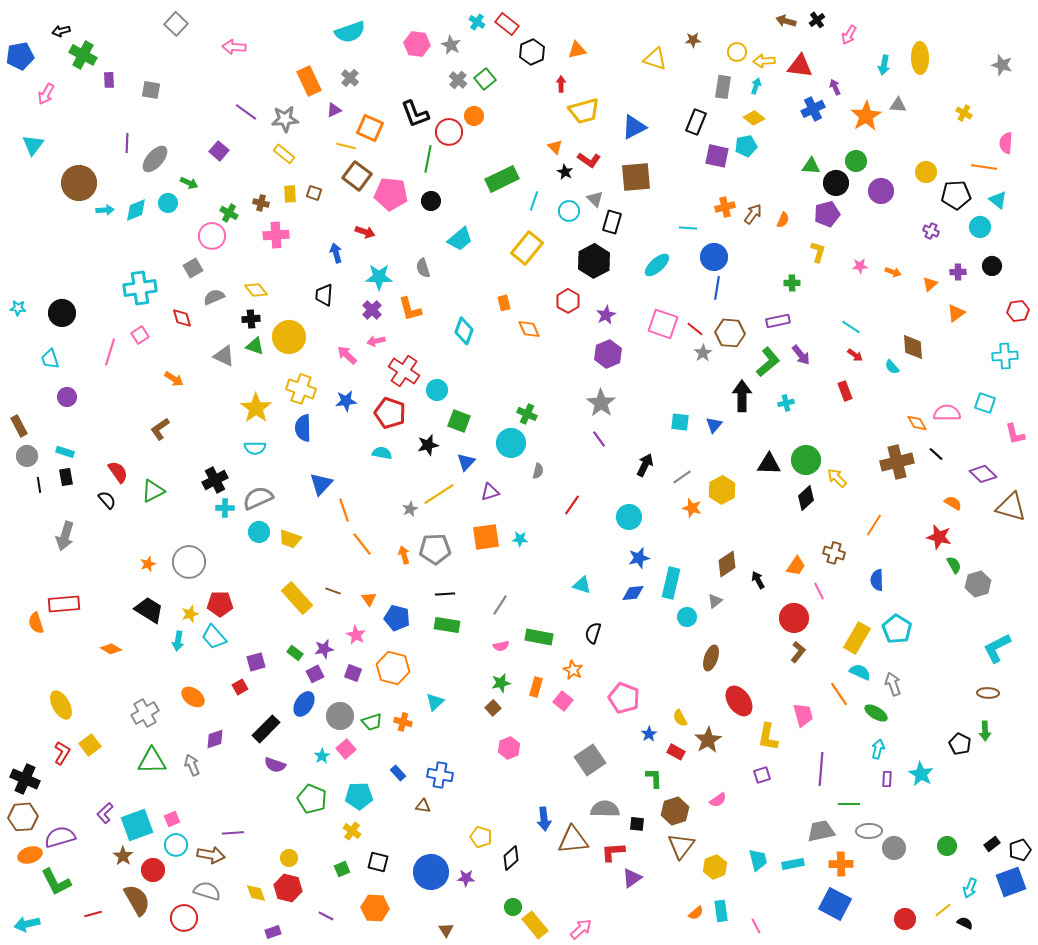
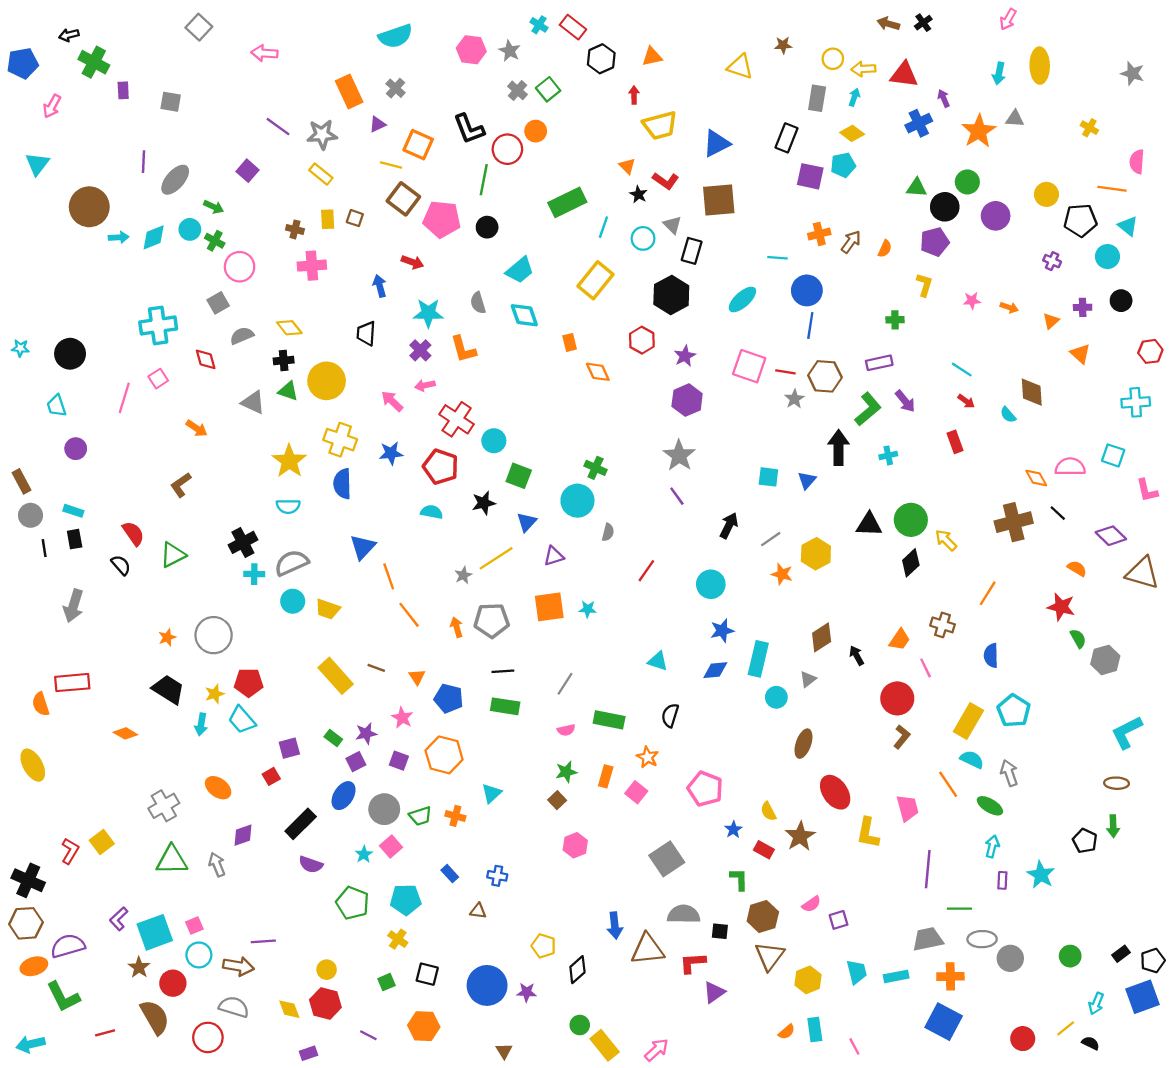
pink arrow: (849, 35) -> (1008, 19), moved
green cross: (229, 213) -> (215, 241), moved
orange triangle: (956, 313) -> (1080, 354), turned -42
red line: (695, 329) -> (785, 372), turned -30
cyan diamond: (464, 331) -> (524, 315), moved, turned -40
yellow ellipse: (61, 705) -> (33, 765), moved
blue cross: (440, 775) -> (497, 876), size x0.7
purple square: (762, 775) -> (839, 920), moved

